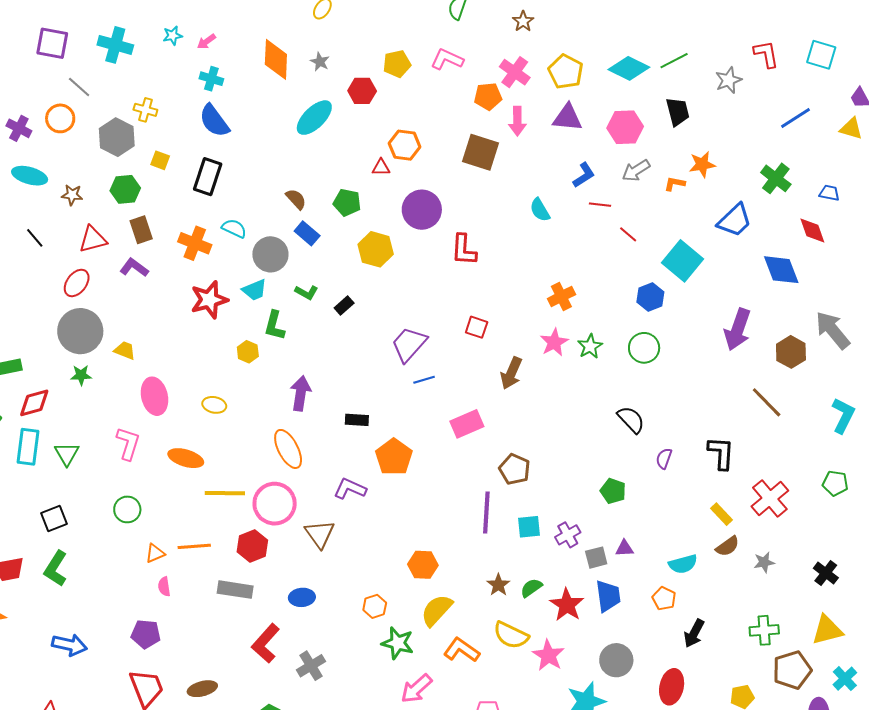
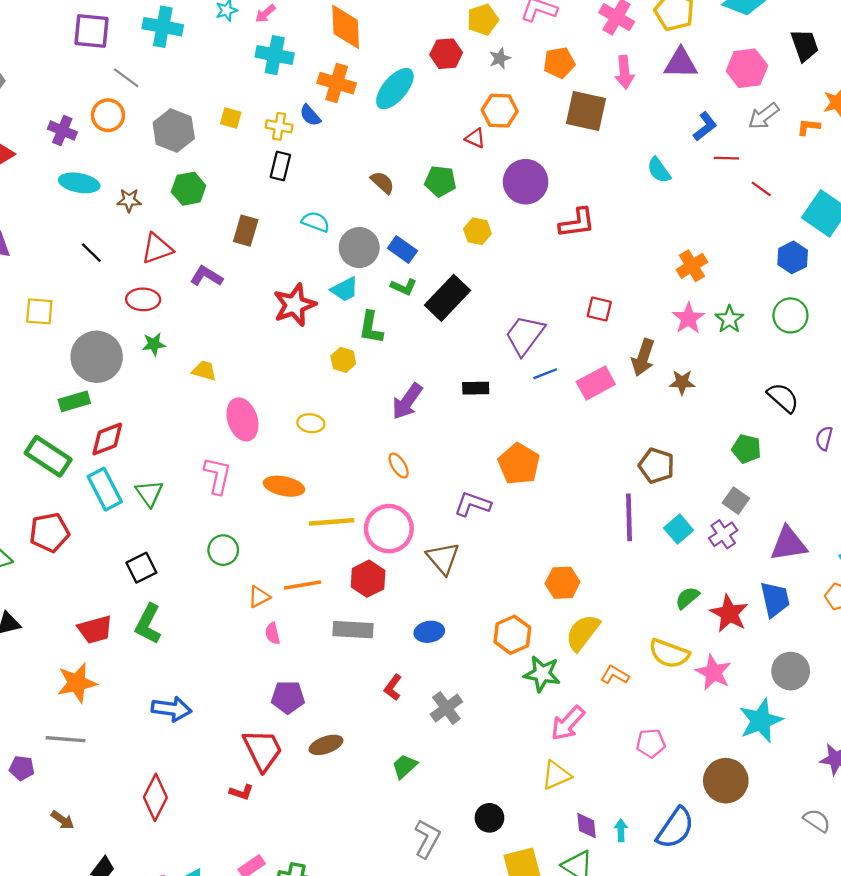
gray star: (320, 62) -> (500, 58), moved, turned 30
cyan cross: (211, 79) -> (275, 55), size x1.4
orange pentagon: (488, 96) -> (559, 63), moved
yellow cross: (145, 110) -> (279, 126), moved
blue semicircle: (214, 121) -> (310, 115), moved, size x0.6
yellow square: (160, 160) -> (231, 118), moved
red triangle: (381, 167) -> (475, 138), turned 30
black rectangle: (208, 177) -> (280, 166), size x0.7
brown rectangle: (141, 230) -> (246, 231), moved, turned 40
blue rectangle: (307, 233) -> (402, 249), moved
orange cross: (195, 243) -> (337, 83), moved
yellow hexagon: (376, 249) -> (477, 231), size x0.7
red L-shape: (464, 250) -> (577, 223), turned -96
red ellipse: (77, 283) -> (143, 299), turned 60
black rectangle: (344, 305) -> (447, 298), size x2.0
gray circle: (80, 331) -> (97, 357), moved
green star: (81, 375) -> (154, 344), moved
purple arrow: (301, 393) -> (407, 401), turned -148
black rectangle: (357, 420) -> (476, 388), moved
pink rectangle: (467, 424) -> (596, 383), moved
cyan rectangle: (28, 447) -> (105, 489), turned -30
orange ellipse: (288, 449) -> (399, 466), size x0.6
green pentagon: (613, 491) -> (746, 449), moved
cyan square: (529, 527) -> (679, 529), turned -30
purple triangle: (624, 548) -> (789, 544), size x1.8
gray square: (596, 558) -> (736, 501), moved, turned -35
brown star: (498, 585) -> (682, 382), moved, turned -30
orange hexagon: (375, 606) -> (512, 635), size x1.4
purple pentagon: (146, 634) -> (288, 697), moved
red L-shape: (266, 643) -> (393, 687), size x0.6
orange L-shape: (462, 650) -> (615, 675), size x0.7

